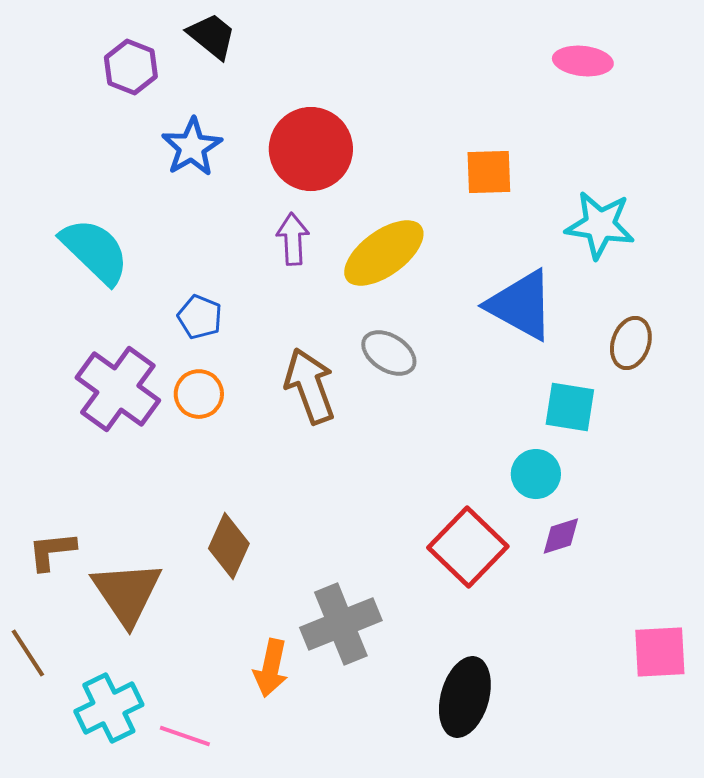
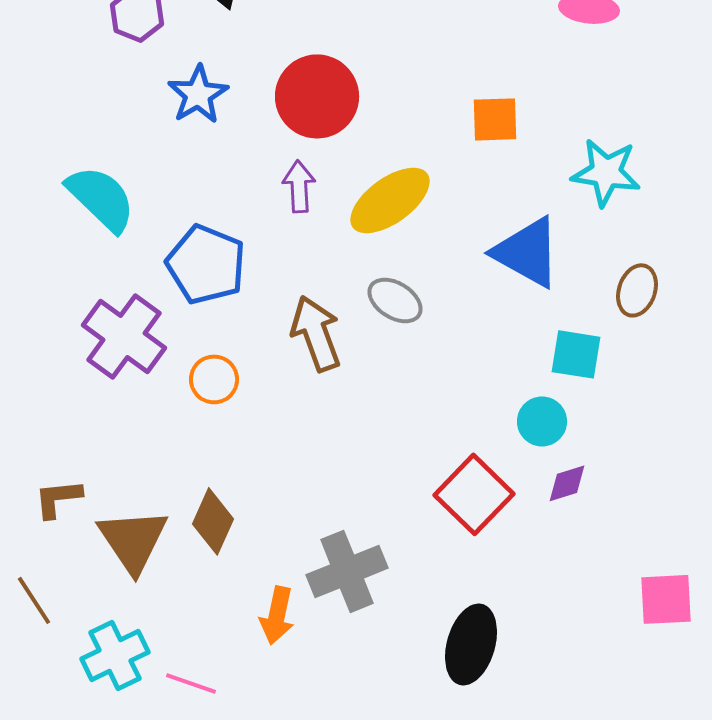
blue pentagon: (200, 317) -> (206, 264), size x1.8
orange circle: (199, 394) -> (214, 379), moved
brown diamond: (229, 546) -> (213, 521), moved

